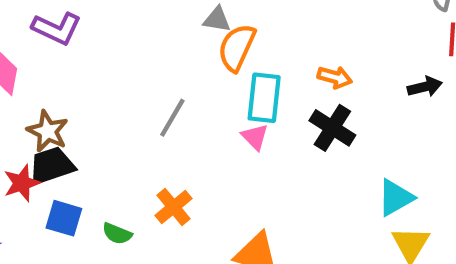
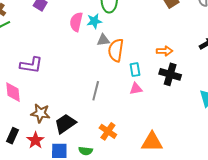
cyan rectangle: (264, 98) -> (135, 70), size x0.6
pink triangle: (255, 137) -> (136, 89), turned -40
black trapezoid: (52, 166) -> (65, 124), moved

